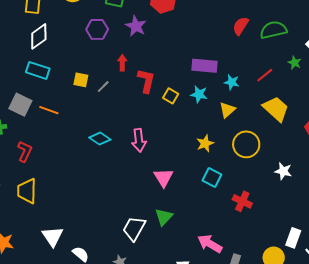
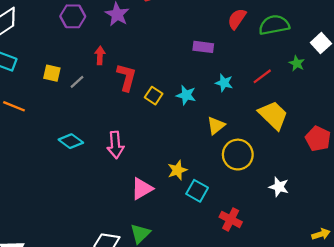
purple rectangle: (205, 66) -> (203, 47), moved, size x0.7
yellow triangle: (227, 110) -> (216, 125), moved
yellow star: (205, 143) -> (177, 170), moved
pink triangle: (164, 178) -> (142, 189), turned 30

